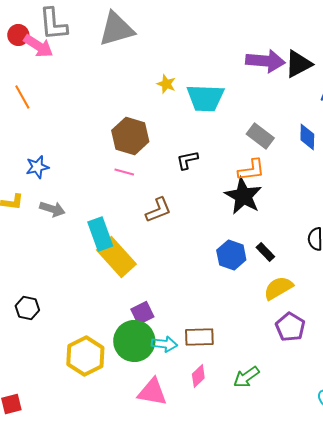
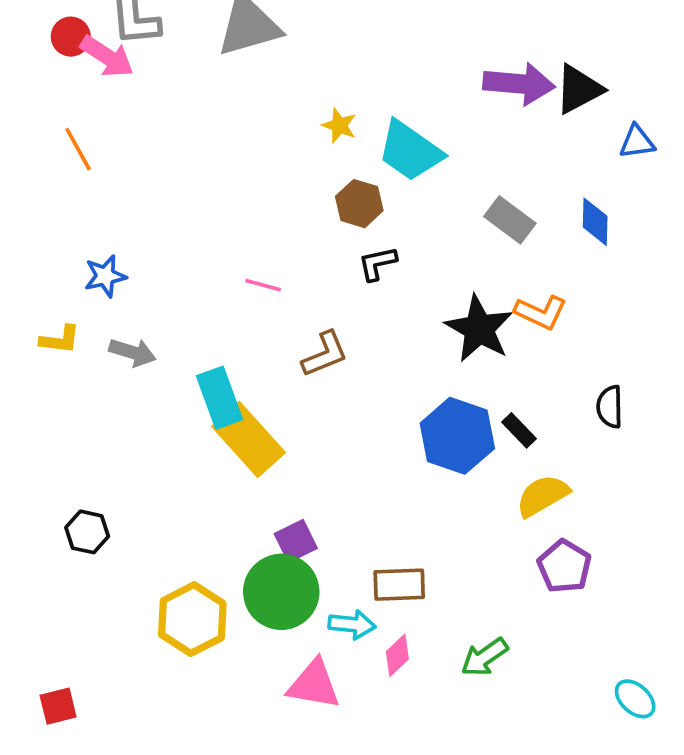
cyan trapezoid: (205, 98) -> (410, 151), turned 33
brown hexagon: (130, 136) -> (359, 204), moved, size x0.7
orange L-shape: (251, 170) -> (541, 312), moved, turned 32
blue hexagon: (231, 255) -> (457, 436), size x1.4
cyan arrow: (164, 344) -> (352, 624), moved

